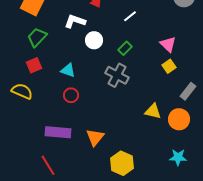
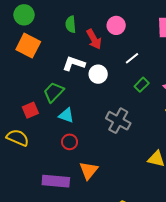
green trapezoid: (37, 37) -> (54, 92), moved
white circle: (94, 40) -> (98, 74), moved
green rectangle: (125, 48) -> (142, 85), moved
orange triangle: (95, 137) -> (89, 170), moved

